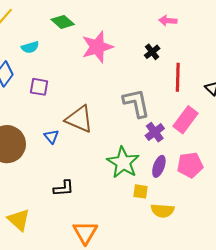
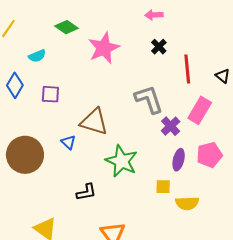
pink arrow: (168, 21) -> (154, 15), moved
green star: (123, 162) -> (122, 161), moved

